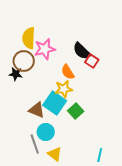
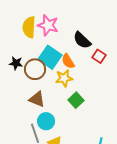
pink star: (45, 49) -> (48, 25), moved, turned 30
brown circle: (24, 61) -> (35, 69), moved
red square: (92, 61) -> (99, 56), moved
cyan square: (55, 103) -> (50, 57), moved

